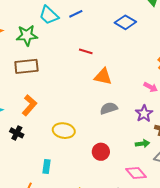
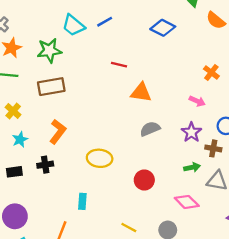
black cross: (17, 133) -> (45, 165), turned -32

